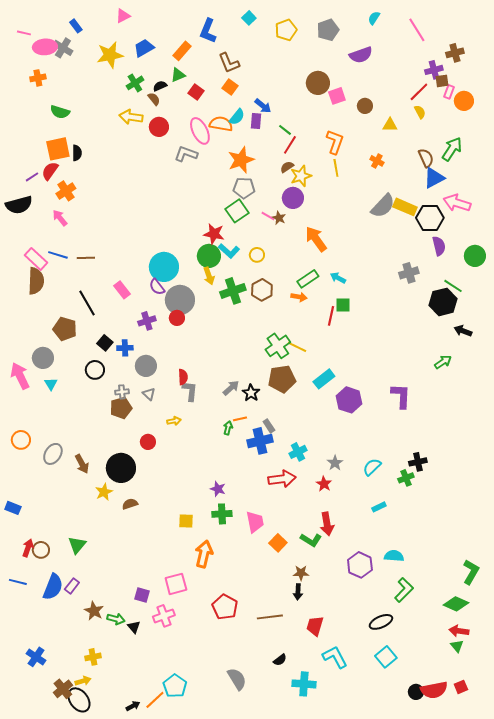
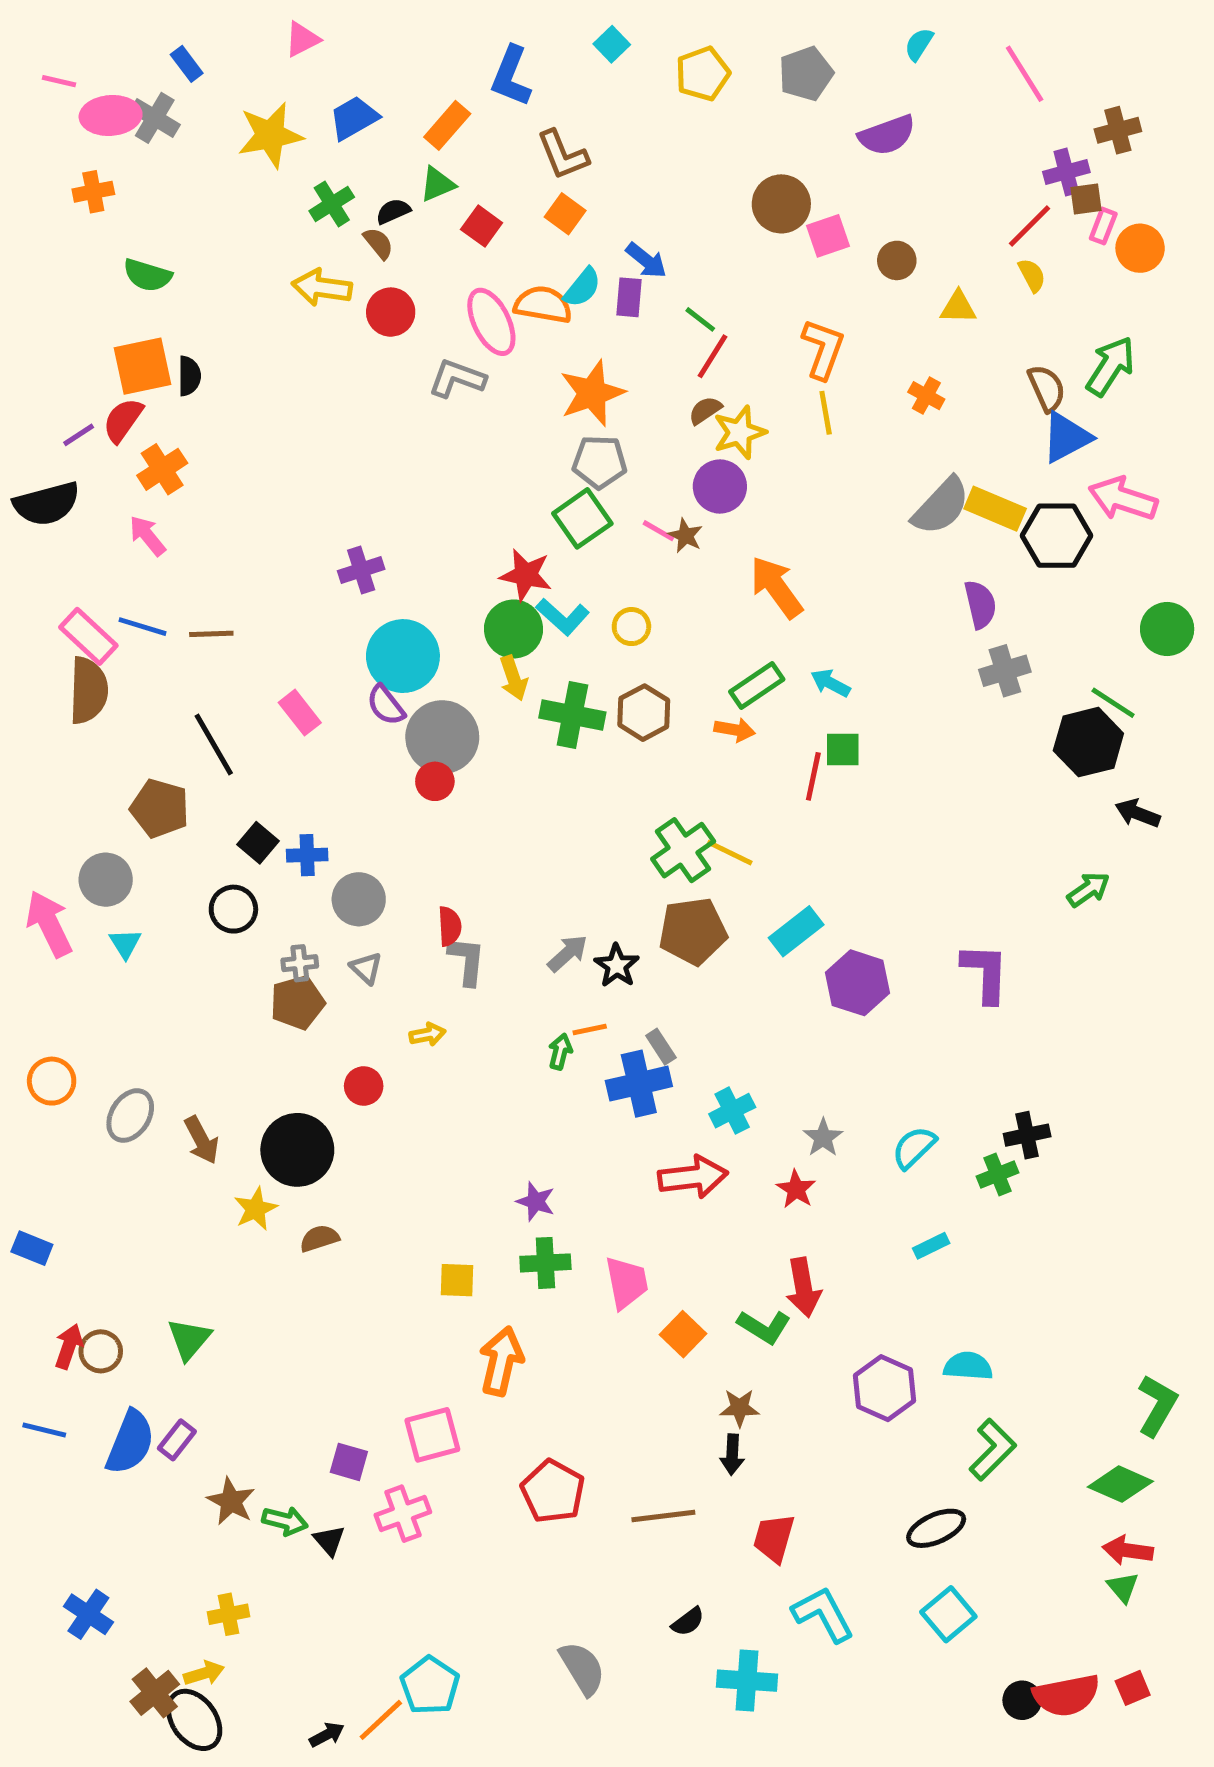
purple semicircle: (439, 246) -> (980, 604), moved
green cross: (233, 291) -> (572, 715), turned 30
purple cross: (147, 321) -> (361, 570), moved

